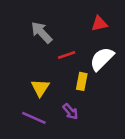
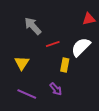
red triangle: (99, 24) -> (89, 19), moved
yellow triangle: (40, 88) -> (22, 63), moved

